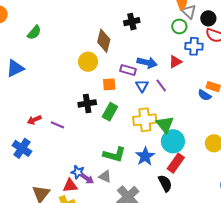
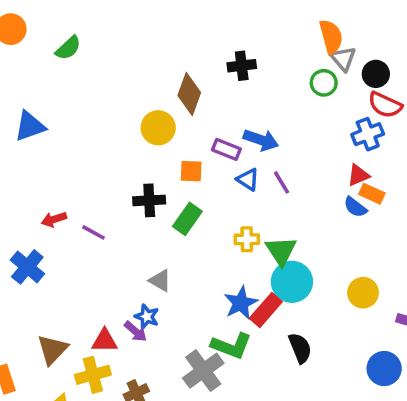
green semicircle: (34, 33) -> (68, 48), moved
blue cross: (194, 46) -> (368, 134), moved, turned -30
red triangle: (175, 62) -> (358, 175), moved
blue triangle: (142, 86) -> (248, 179), turned -32
yellow cross: (145, 120) -> (247, 239), size x0.6
green L-shape: (114, 155) -> (231, 346), moved
red rectangle: (176, 163) -> (266, 310), moved
blue star: (78, 172) -> (147, 317), moved
gray triangle: (105, 177) -> (160, 281), moved
black semicircle: (165, 183) -> (300, 348), moved

